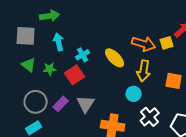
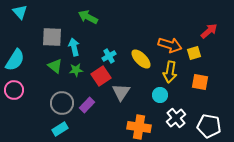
green arrow: (50, 16) -> (88, 17), moved, turned -144
cyan arrow: (59, 42) -> (74, 47), moved
yellow square: (167, 43) -> (194, 53), moved
gray triangle: (86, 104) -> (121, 92), moved

